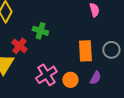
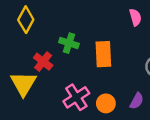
orange rectangle: (85, 51) -> (103, 54), moved

